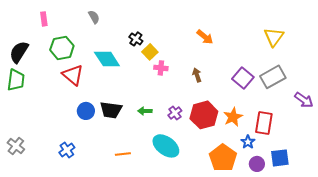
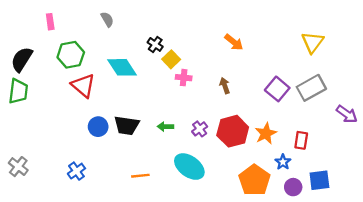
red rectangle: (264, 123) -> (301, 140), size x0.7

